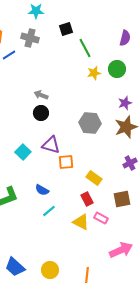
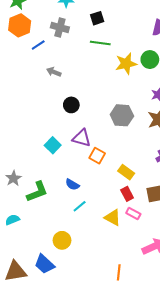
green line: (85, 48) -> (100, 43), moved, turned -54
yellow star: (94, 73) -> (126, 64), size x1.5
gray arrow: (41, 95) -> (54, 72), moved
orange square: (66, 162) -> (97, 156), turned 35
red rectangle: (87, 199) -> (127, 194), moved
yellow circle: (50, 270) -> (62, 240), moved

